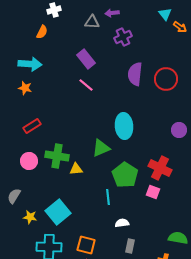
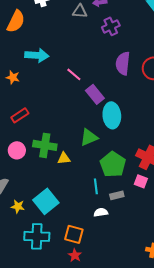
orange semicircle: (42, 32) -> (16, 21), moved, size x1.6
purple rectangle: (86, 59) -> (95, 94), moved
cyan arrow: (30, 64) -> (37, 55), moved
white semicircle: (122, 223) -> (101, 212), moved
gray rectangle: (130, 246) -> (117, 195), moved, turned 64

